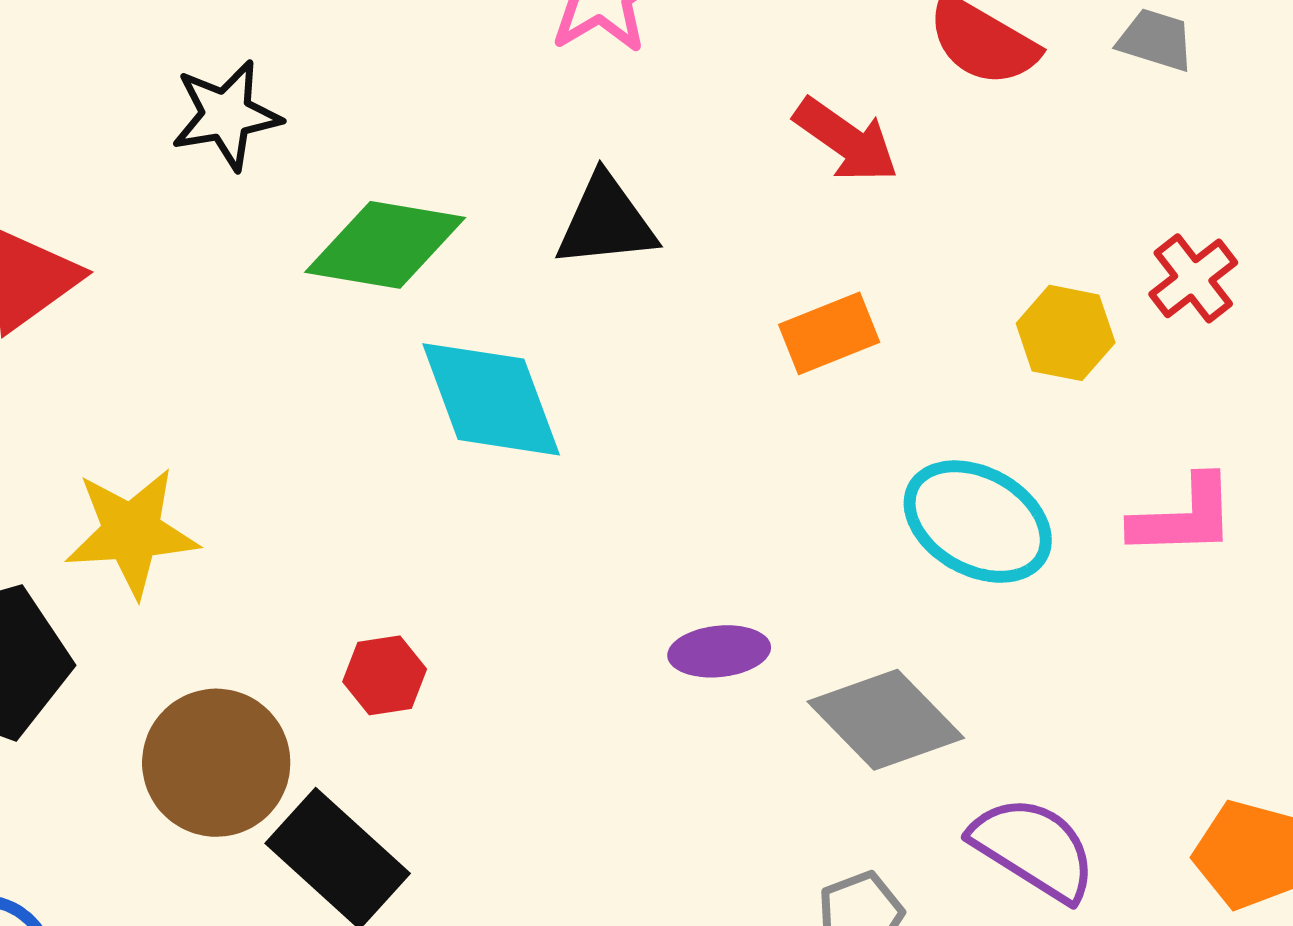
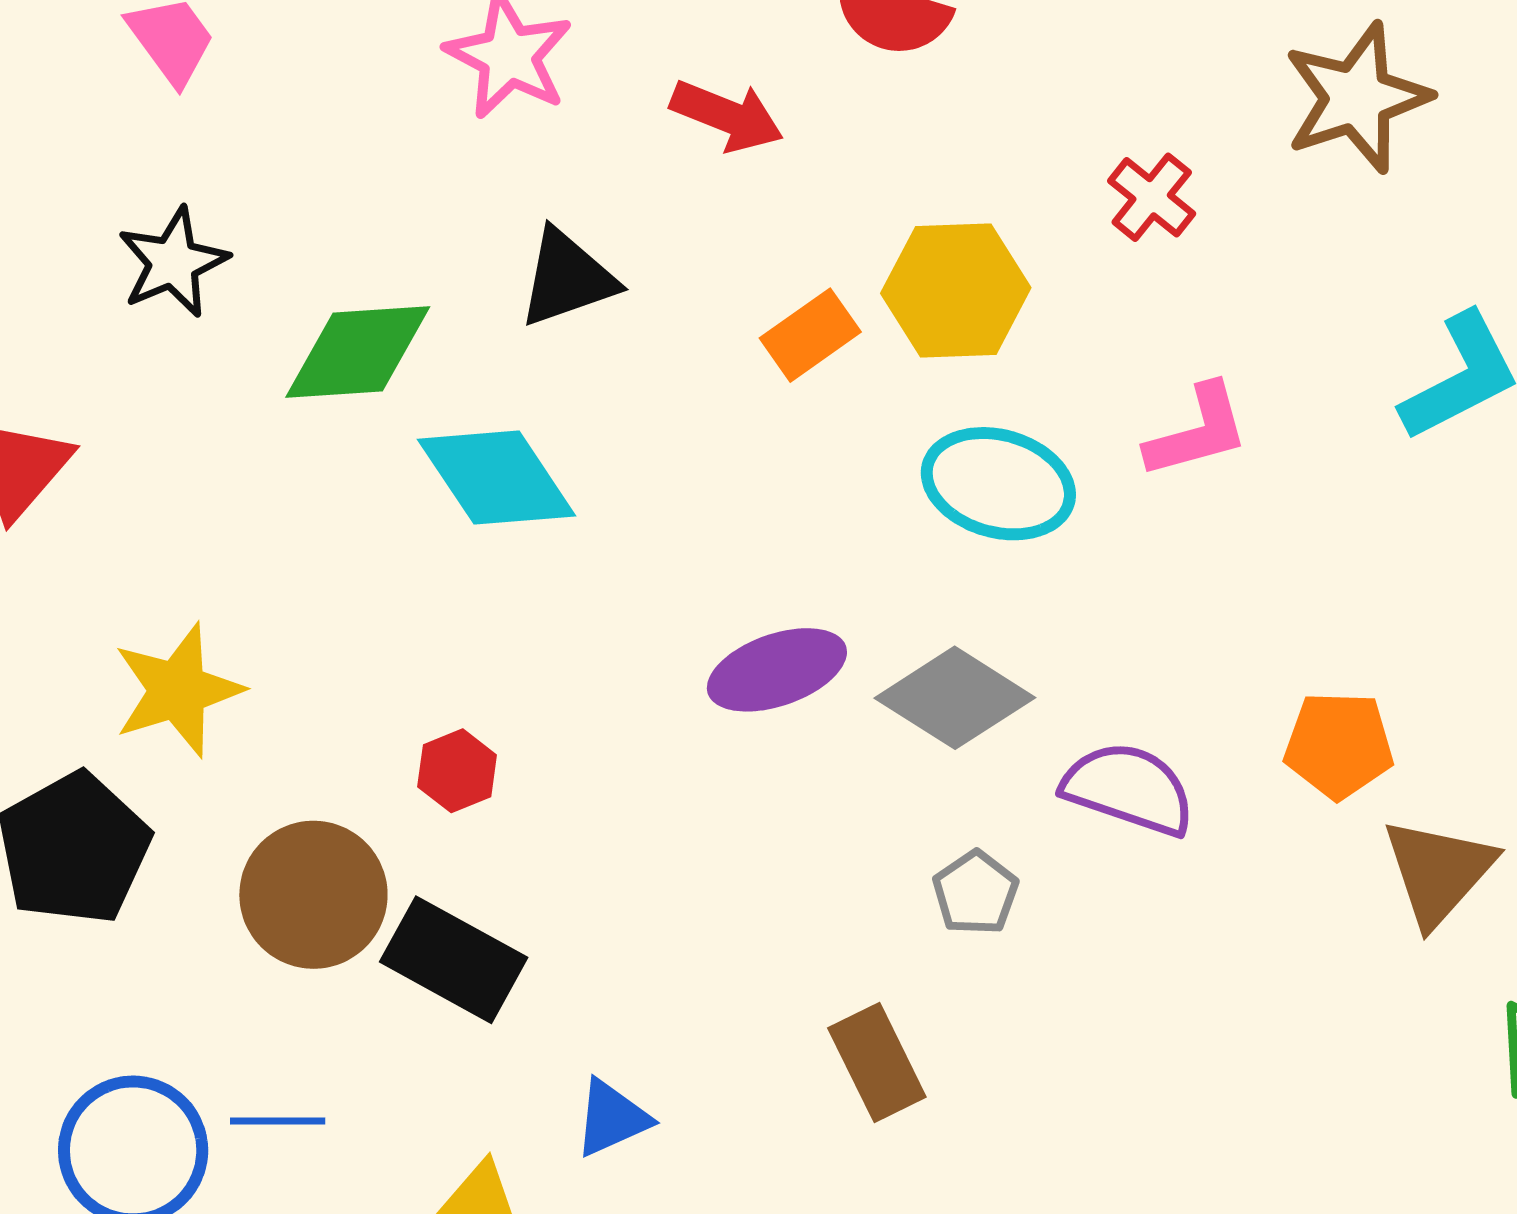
red arrow: (846, 140) -> (727, 116), moved
yellow hexagon: (1066, 333) -> (956, 290), moved, size x1.5
purple ellipse: (719, 651) -> (777, 670), size x1.4

